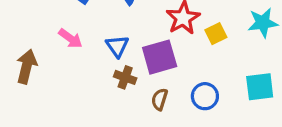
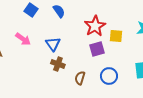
yellow square: (216, 34) -> (116, 36), turned 32
purple square: (160, 57) -> (97, 49), moved, size x0.7

